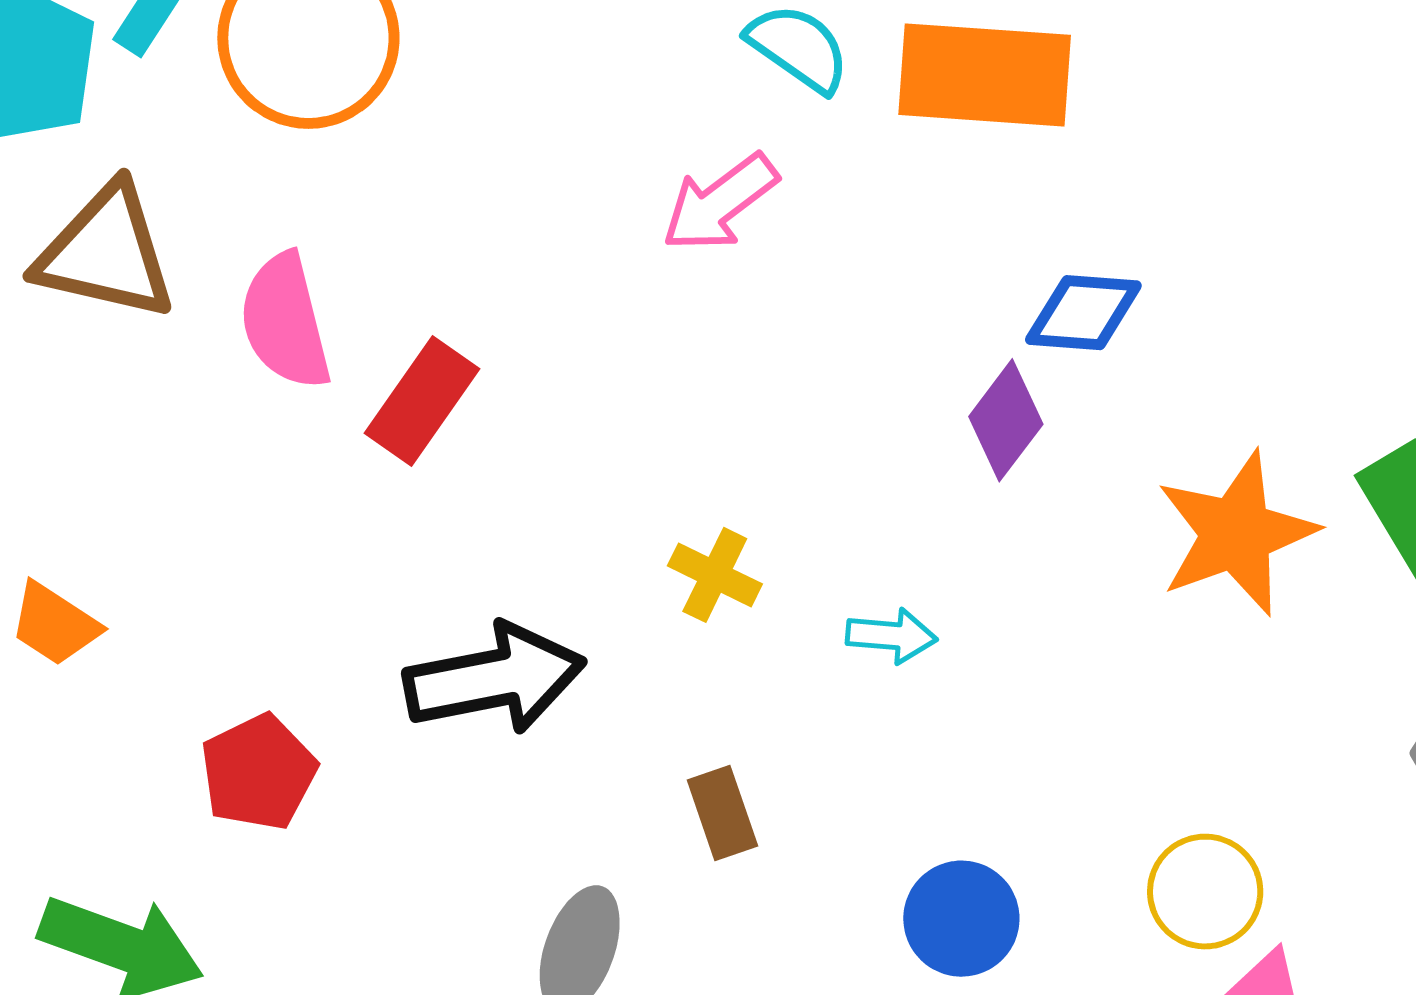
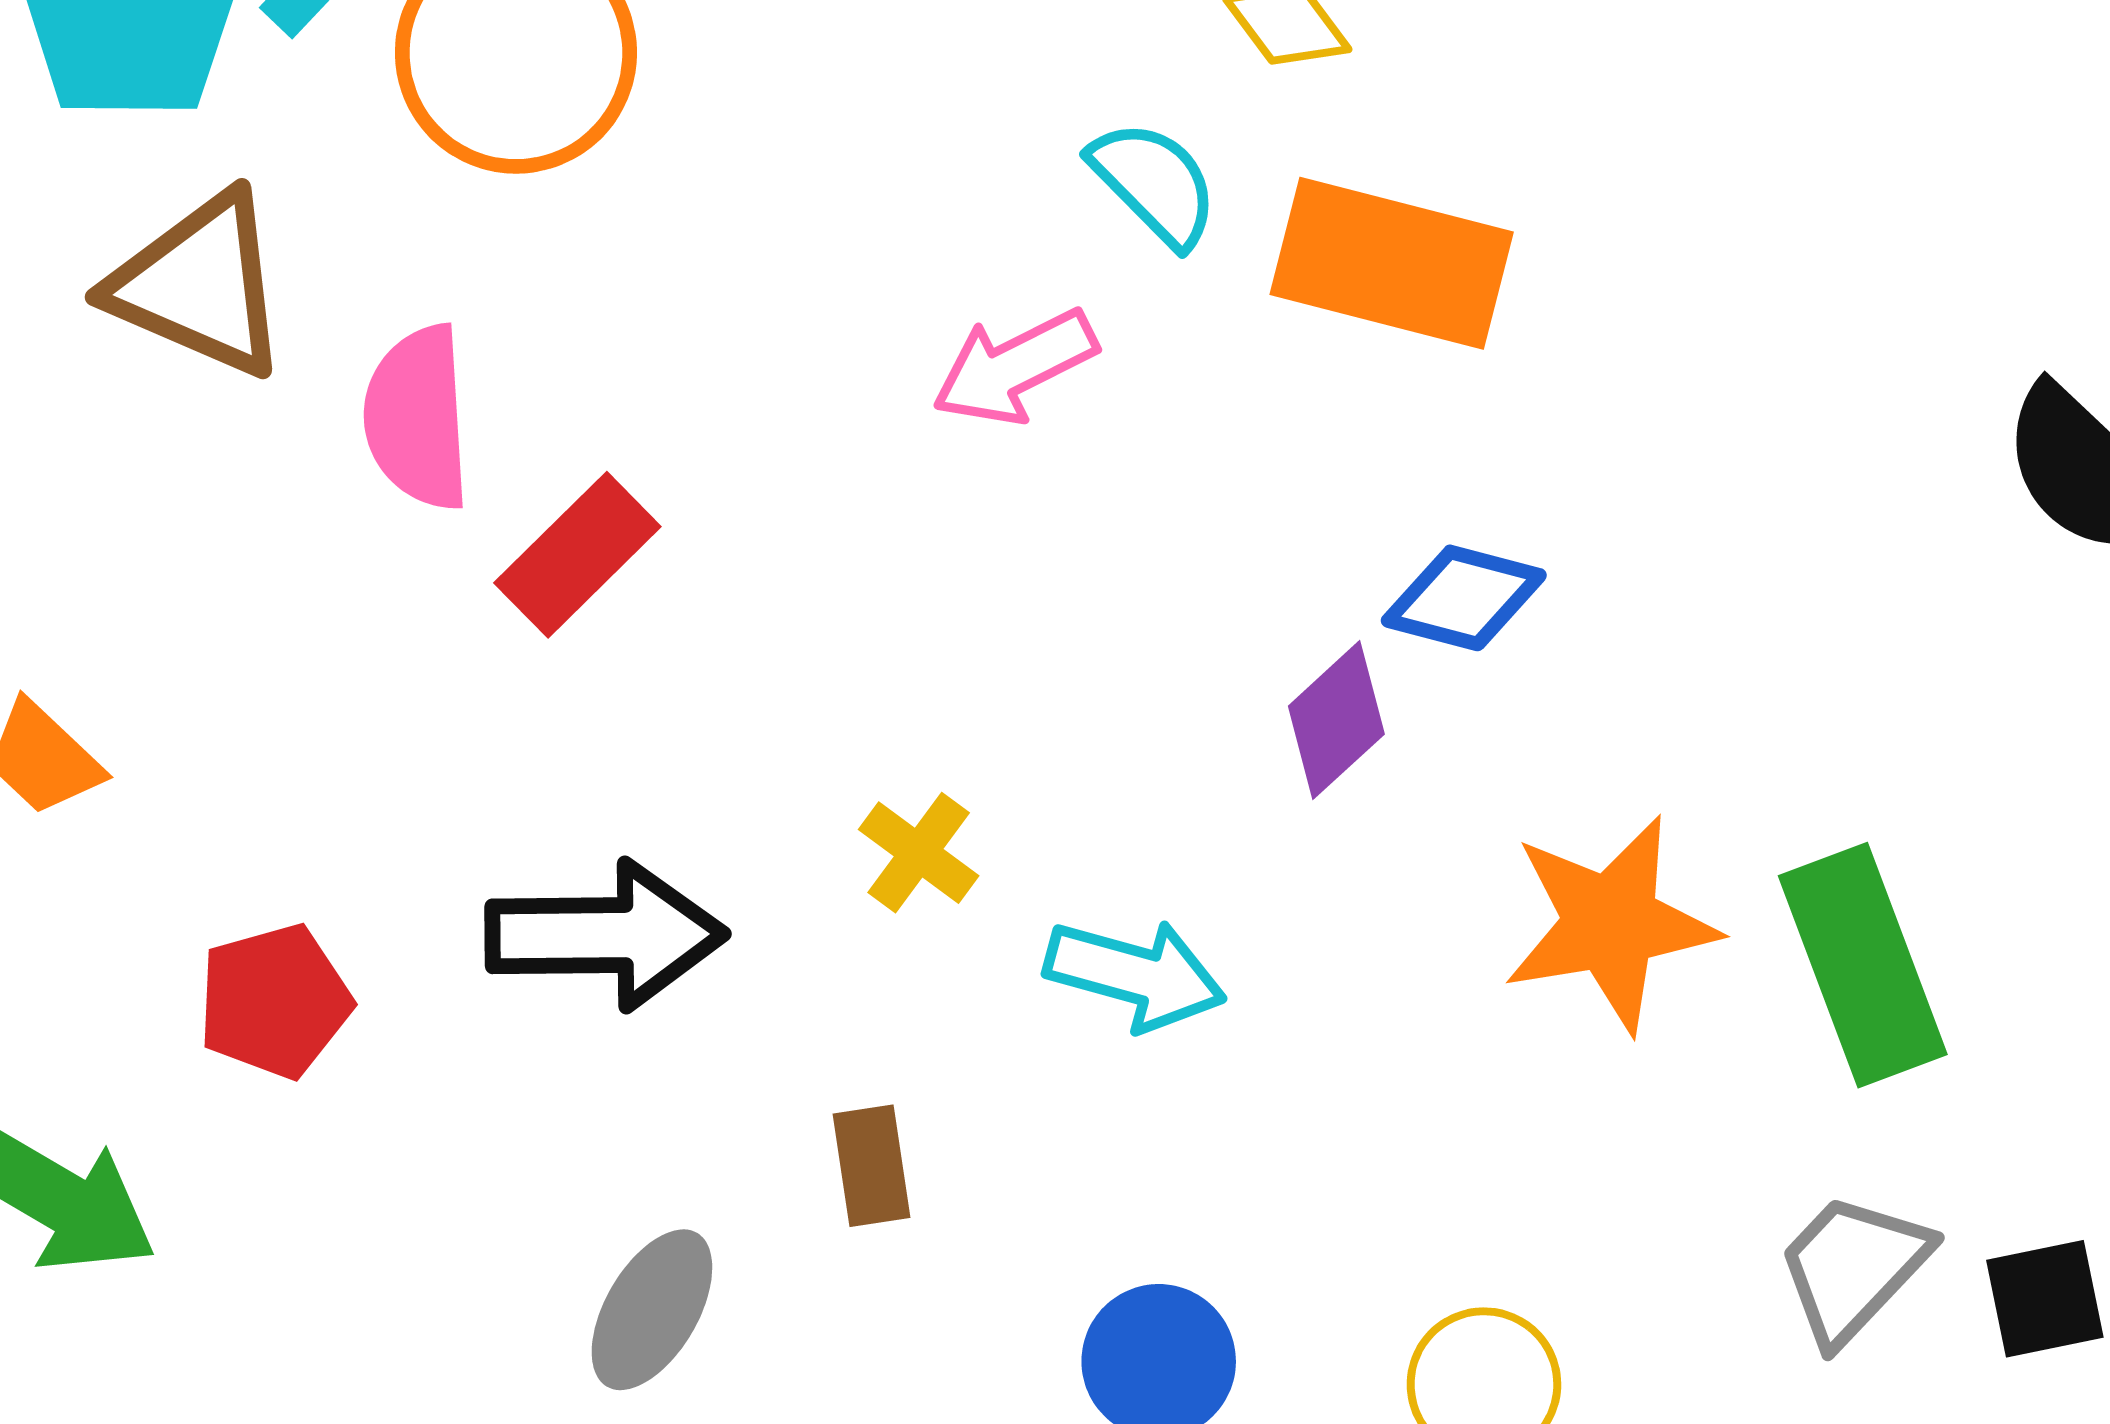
cyan arrow: (892, 636) -> (1135, 975), size x1.5

